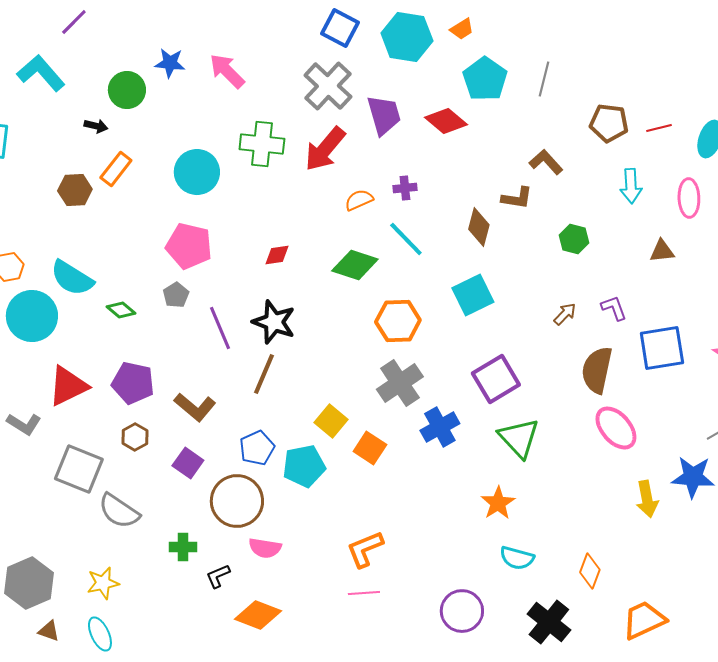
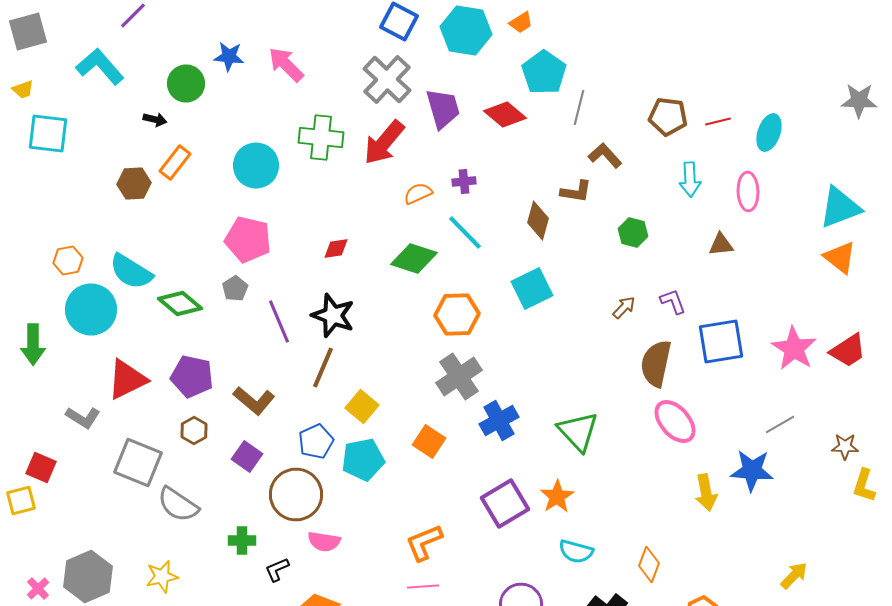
gray line: (544, 79) -> (579, 108), moved
green diamond: (121, 310) -> (180, 304), size x1.5
purple square: (496, 379) -> (505, 504), moved
yellow square: (331, 421) -> (362, 406), moved

